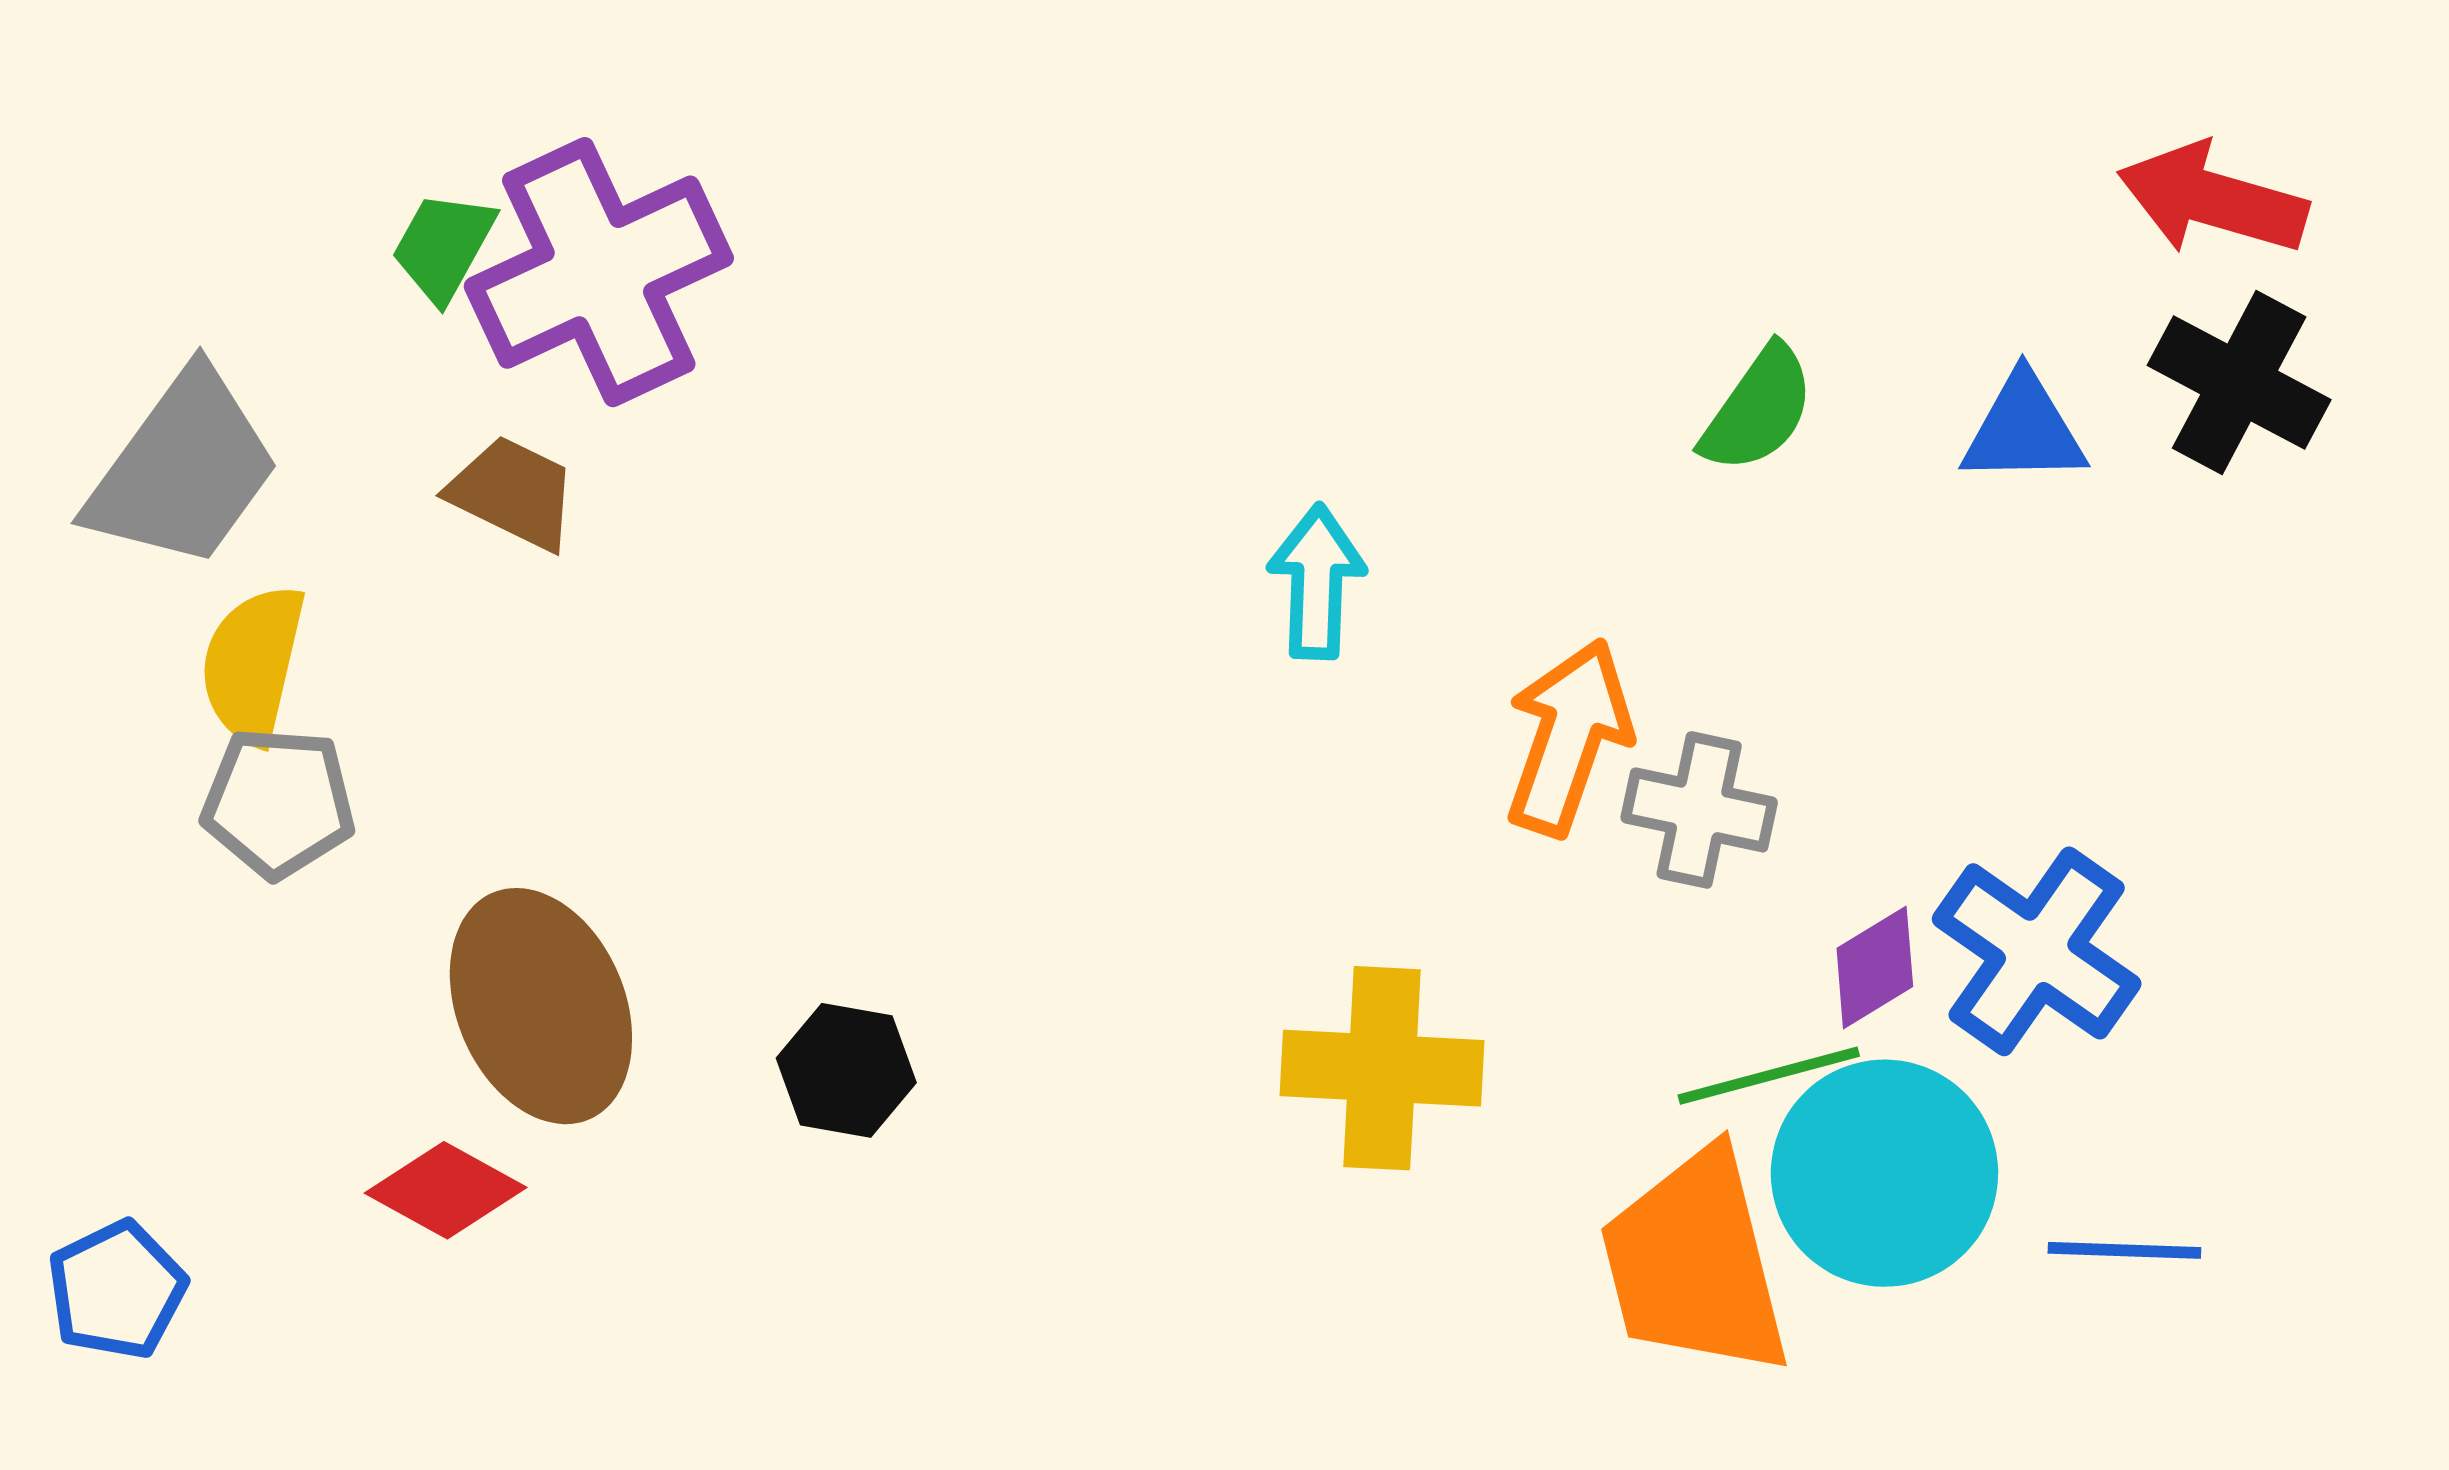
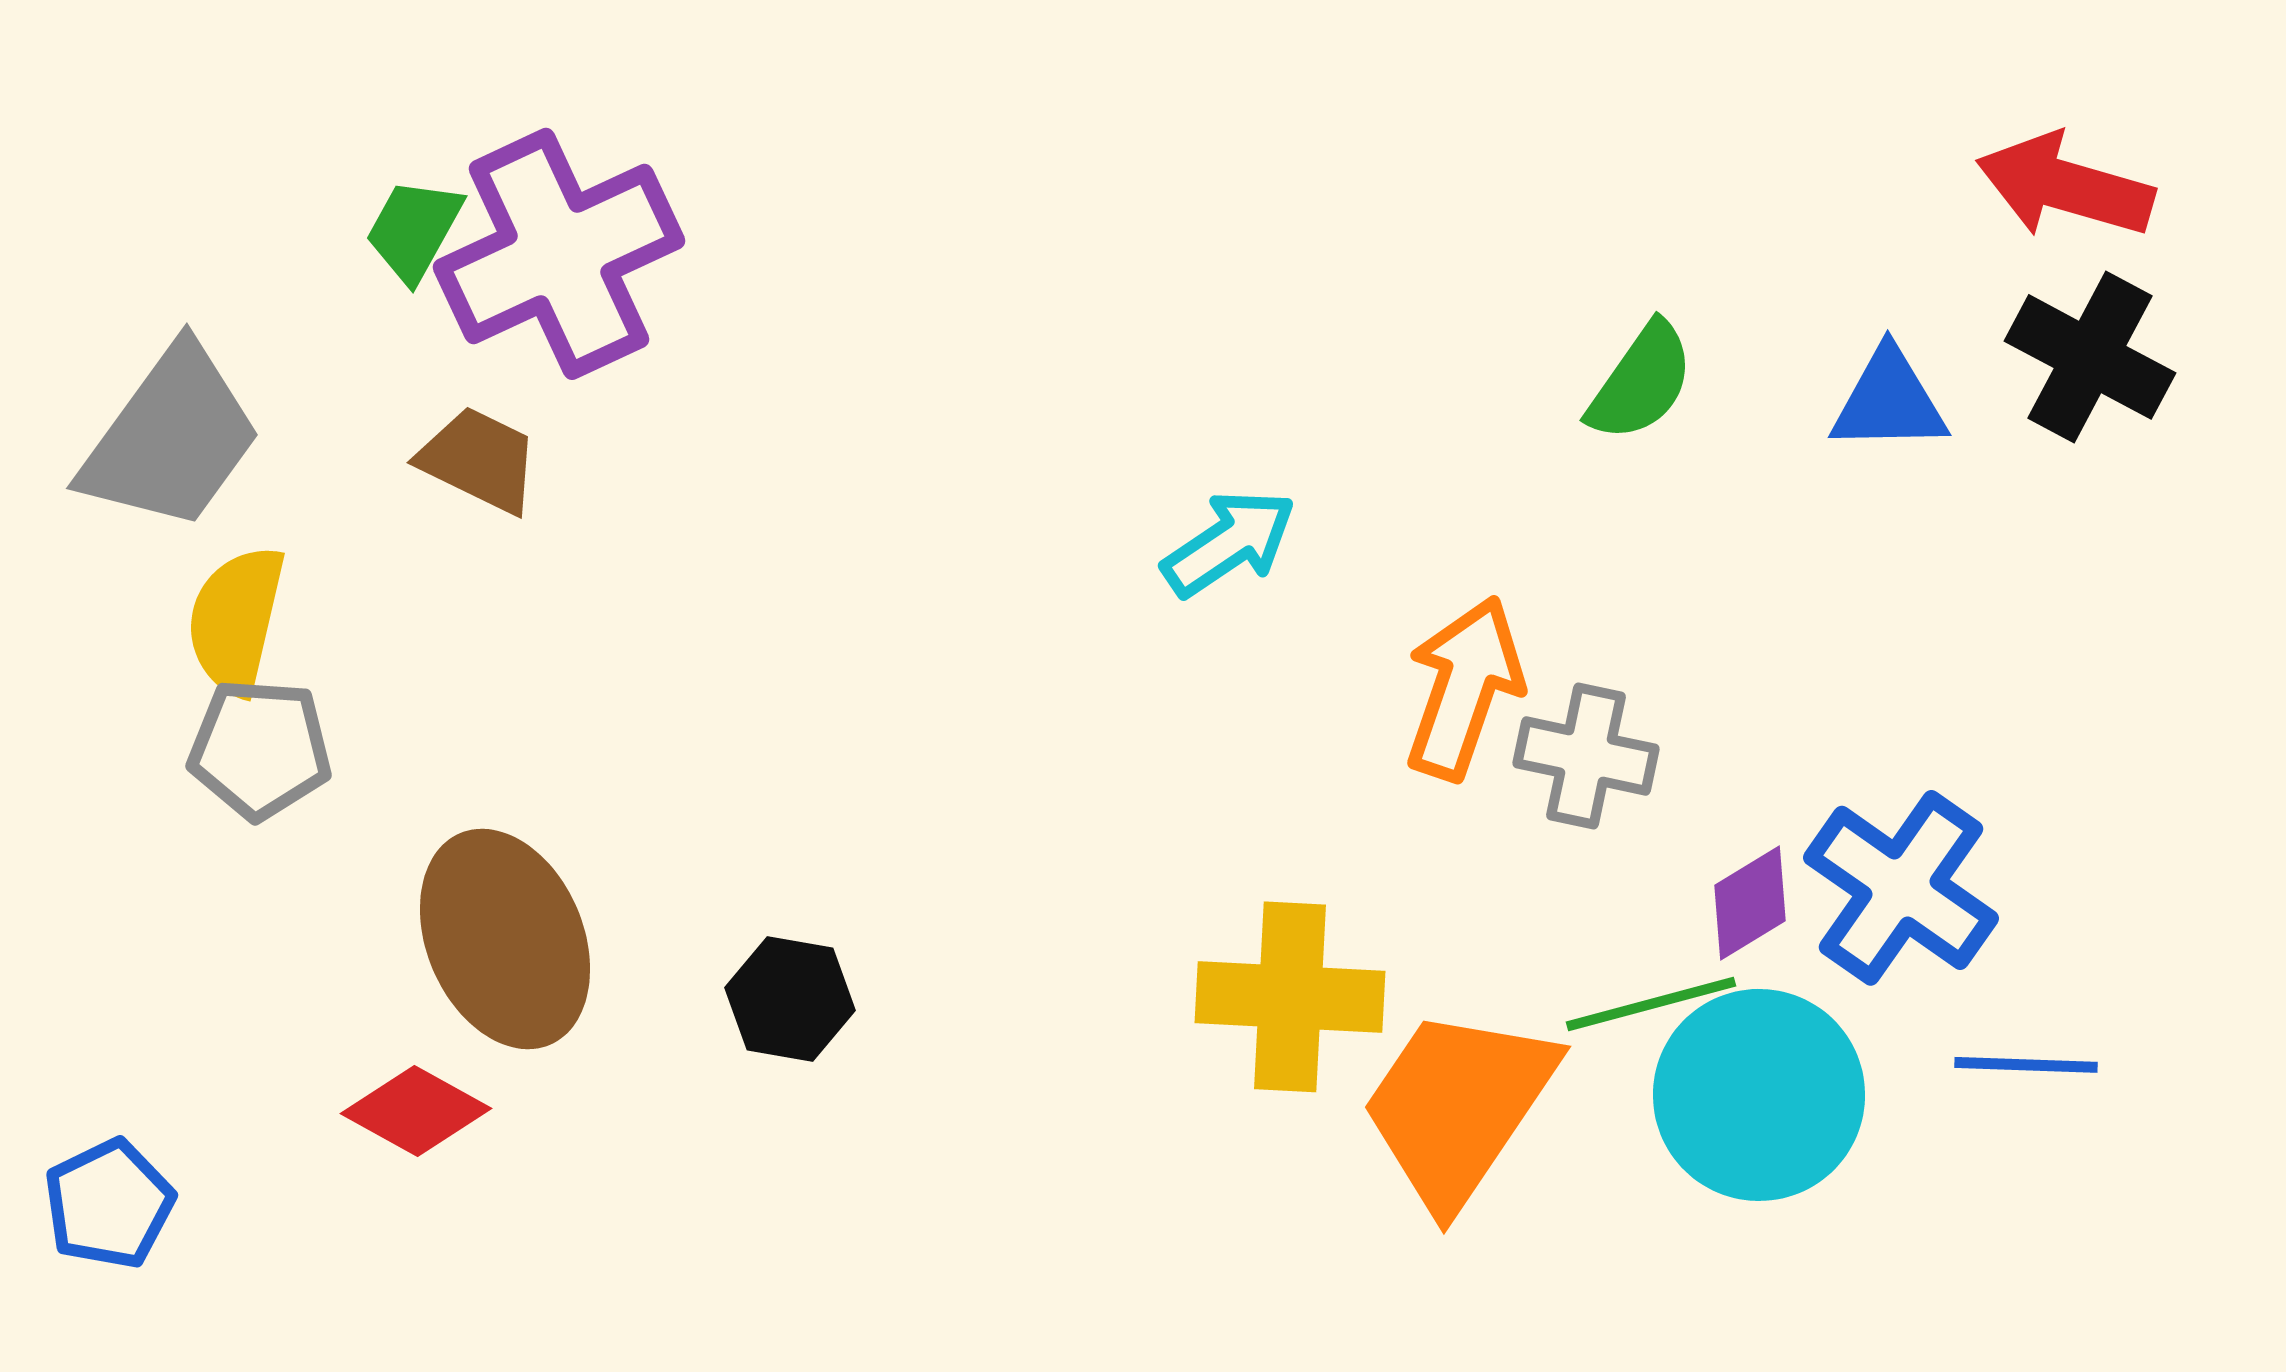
cyan arrow: (1317, 582) -> (1229, 543), turned 54
blue line: (2124, 1250) -> (2026, 1065), moved
orange trapezoid: (1695, 1263) -> (1458, 1107), moved, turned 48

